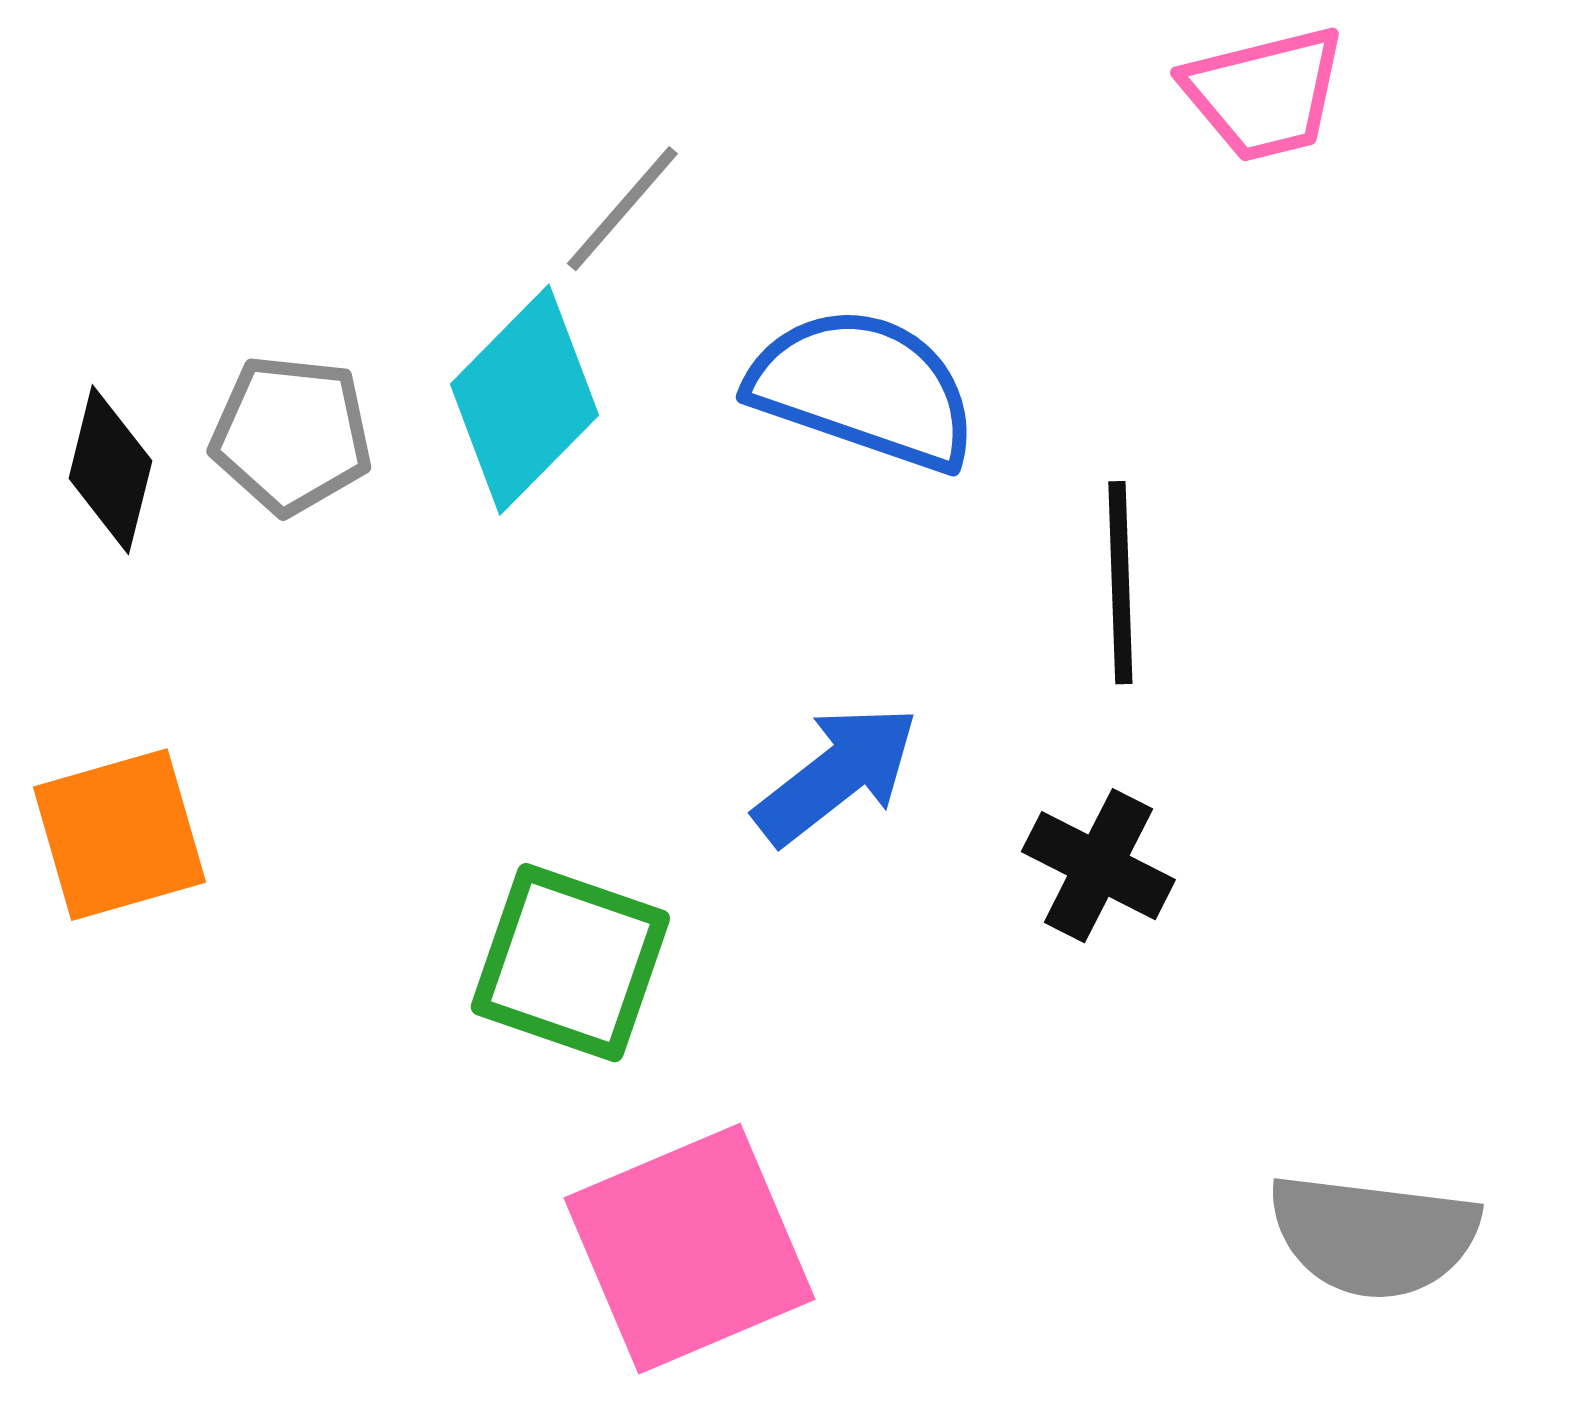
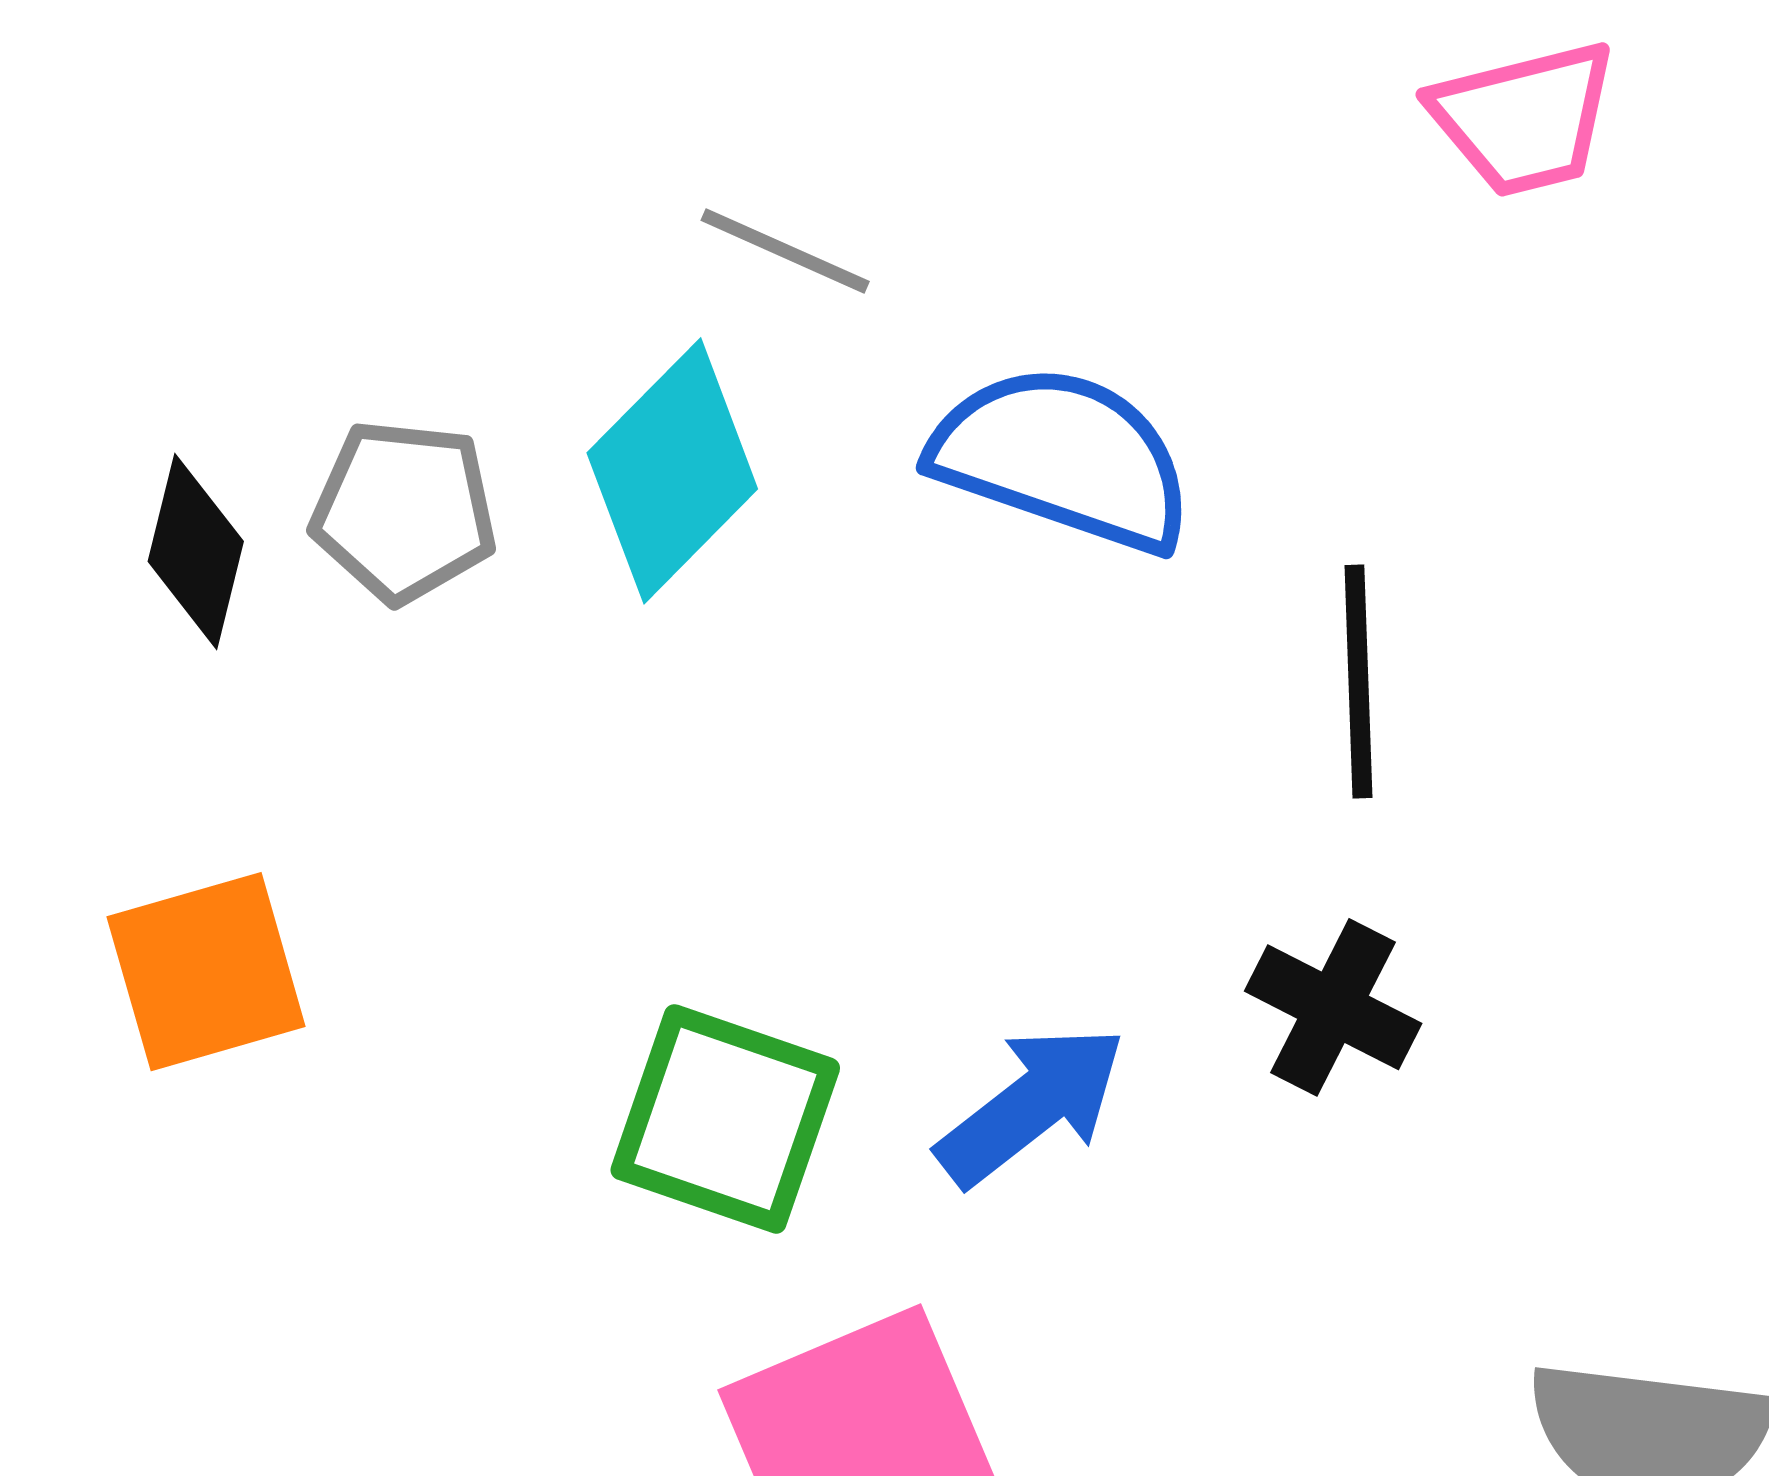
gray line: (622, 209) -> (785, 251), turned 73
blue arrow: (836, 775) -> (1031, 1105), moved

